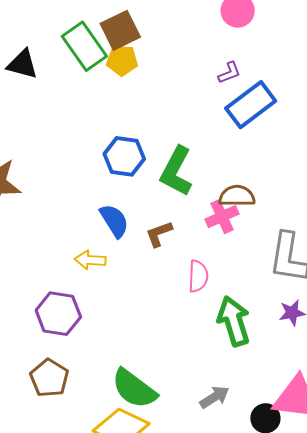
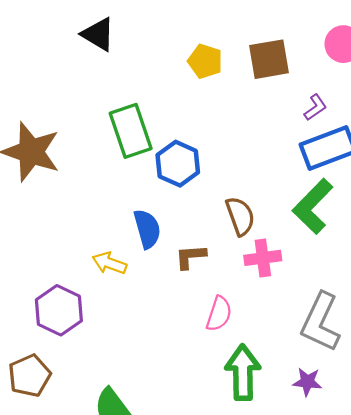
brown square: (120, 30) -> (269, 59), moved
green rectangle: (84, 46) -> (131, 131), moved
purple L-shape: (229, 73) -> (315, 107), turned -30
green L-shape: (176, 171) -> (313, 206), moved
brown semicircle: (237, 196) -> (240, 216), moved, turned 54

